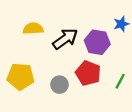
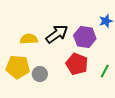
yellow semicircle: (33, 29) -> (29, 39), moved
gray circle: (60, 85) -> (40, 74), moved

